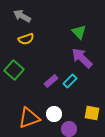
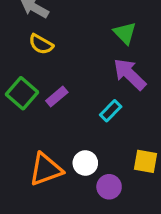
yellow semicircle: (26, 39) -> (41, 44), turned 49
purple rectangle: (51, 81) -> (57, 96), moved

